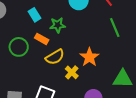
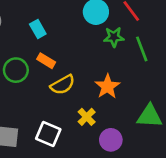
green star: (58, 25) -> (114, 37), moved
yellow cross: (72, 72) -> (87, 117), moved

